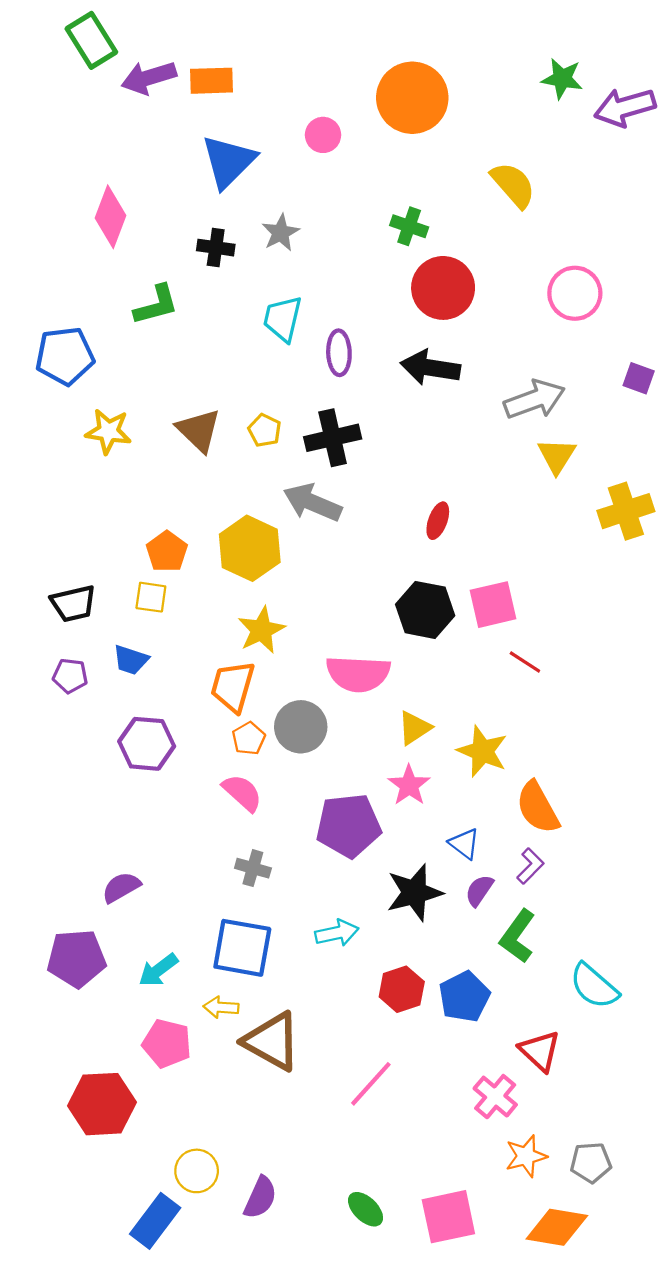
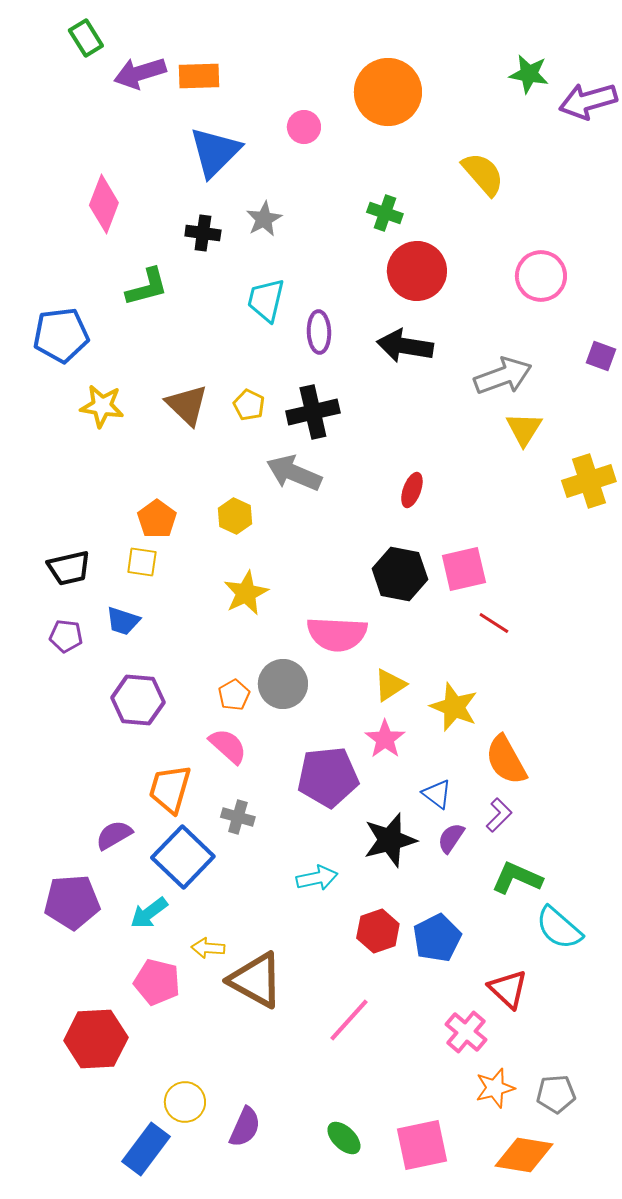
green rectangle: (91, 40) -> (86, 38), size x0.7
yellow hexagon: (250, 548) -> (235, 516), size x0.6
orange trapezoid: (233, 686) -> (170, 789), moved
green L-shape: (517, 936) -> (517, 878), moved, turned 78
blue square: (242, 948) -> (183, 857), moved, turned 34

